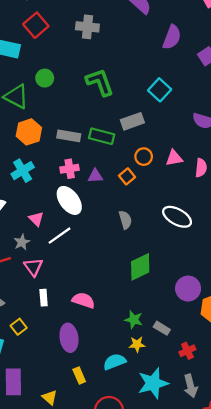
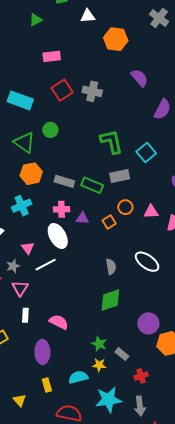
red square: (36, 25) -> (62, 90), moved
green L-shape: (100, 82) -> (111, 142), moved
gray semicircle: (125, 220) -> (111, 267), moved

